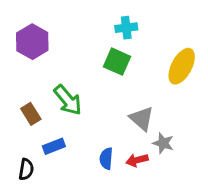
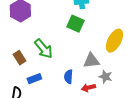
yellow ellipse: (182, 66) -> (114, 41), moved
gray triangle: (142, 119) -> (91, 61), turned -48
blue semicircle: (106, 159) -> (68, 77), moved

